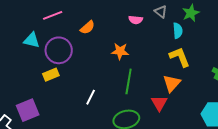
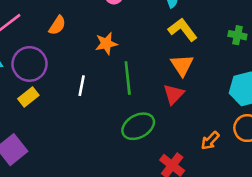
white line: (91, 97) -> (82, 86), moved
red triangle: (159, 103) -> (174, 94), turned 30

